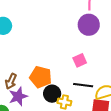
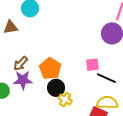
black line: (83, 85) -> (106, 78), moved

